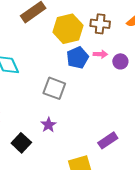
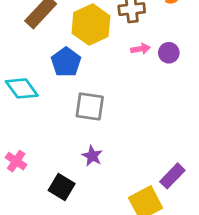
blue pentagon: (77, 58) -> (66, 62), moved
purple rectangle: (108, 140) -> (172, 176), moved

